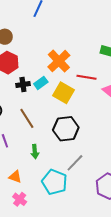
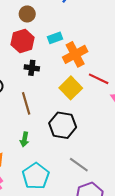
cyan rectangle: (41, 83) -> (55, 38), moved
gray line: (75, 163) -> (79, 165), moved, turned 66

